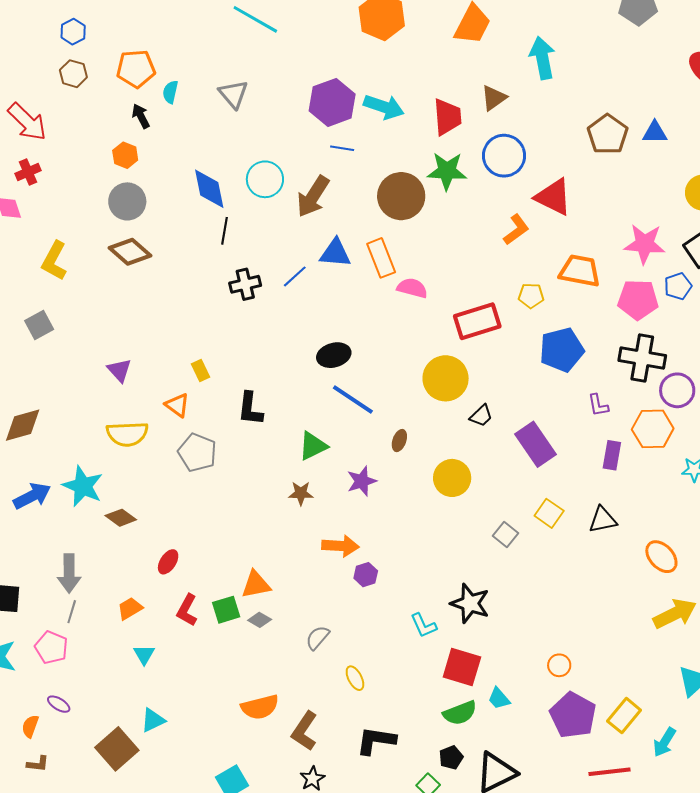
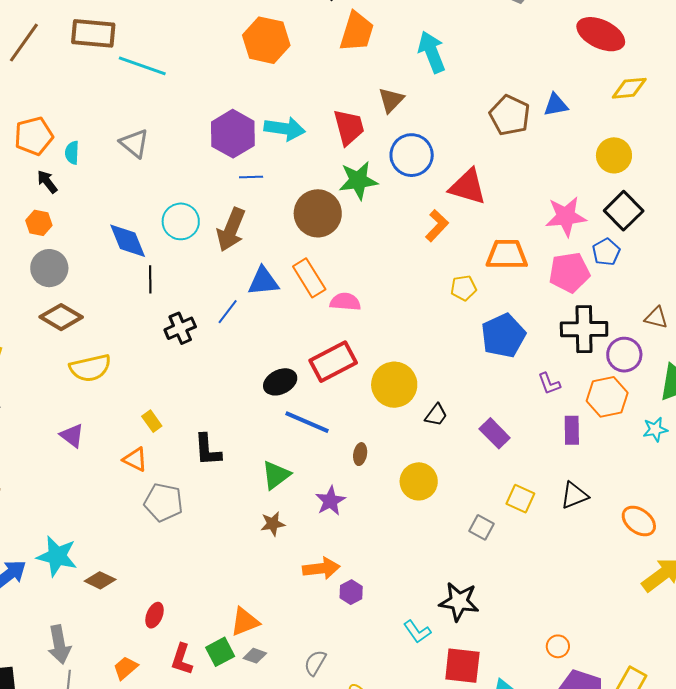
red rectangle: (477, 321) -> (333, 362), moved
yellow semicircle: (127, 434) -> (90, 368), moved
purple rectangle: (535, 444) -> (495, 433), size x0.7

